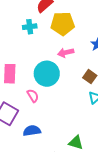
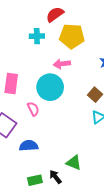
pink arrow: (66, 53) -> (62, 64), moved

